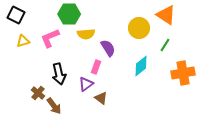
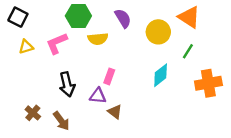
purple semicircle: (108, 48) -> (123, 18), moved
purple triangle: (86, 84) -> (98, 96), turned 42
brown cross: (38, 93) -> (33, 113), moved

